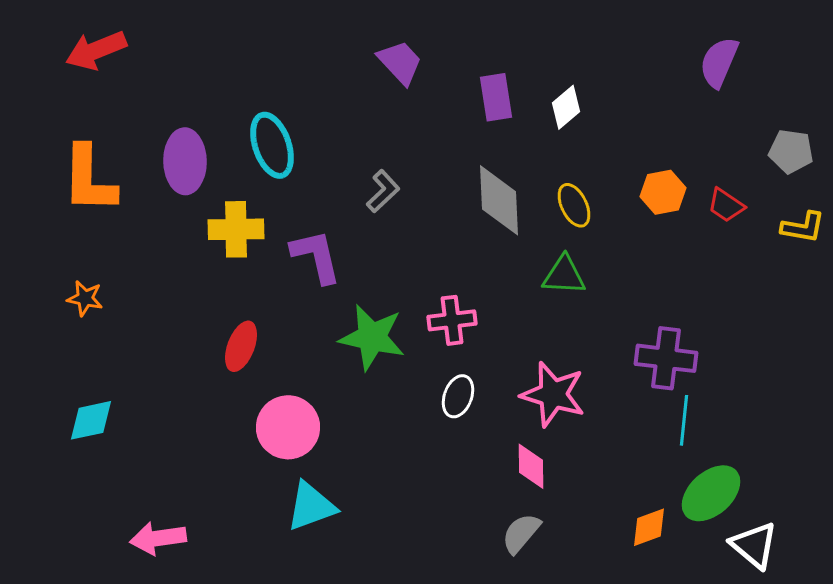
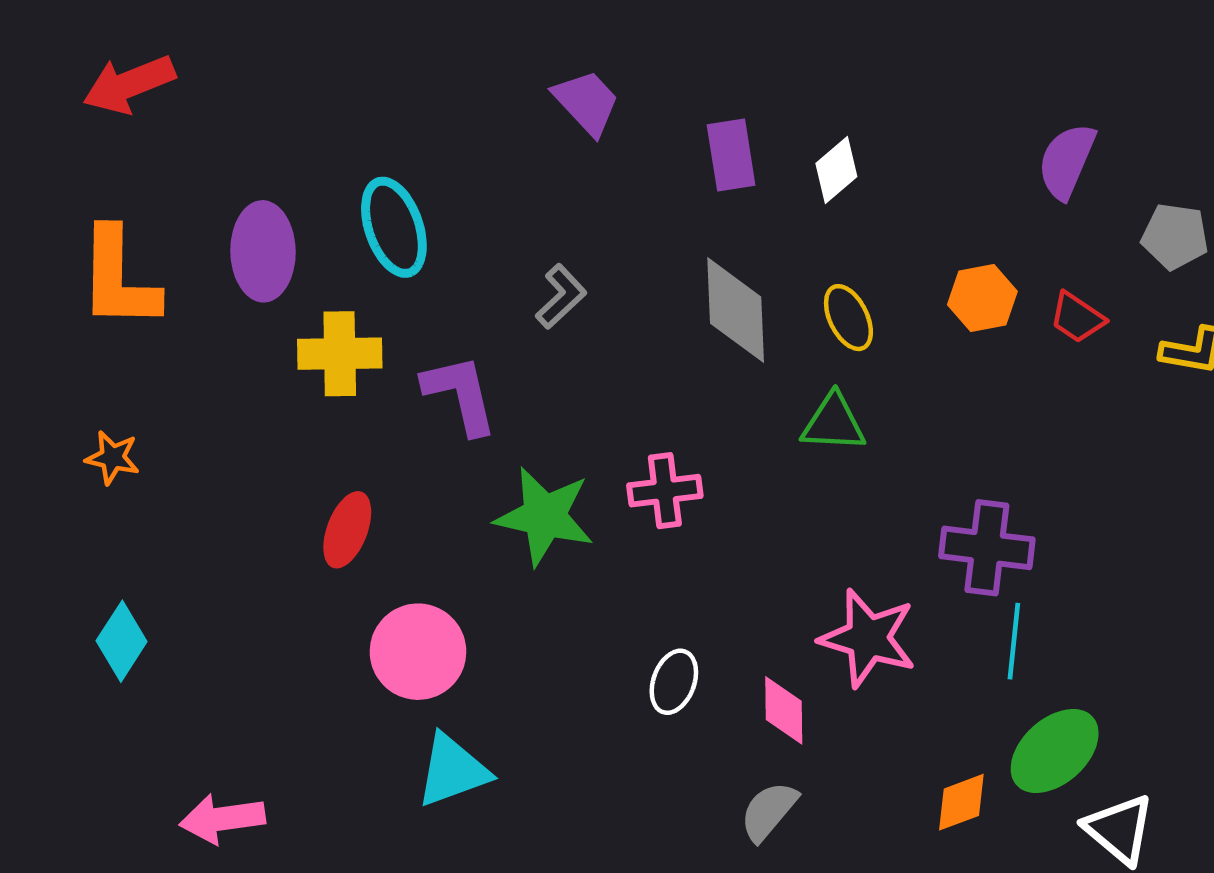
purple semicircle: (719, 62) -> (1067, 161), moved
pink star: (553, 394) -> (868, 638), moved
white ellipse: (458, 396) -> (674, 682), moved
cyan diamond: (91, 420) -> (122, 641), turned -45

